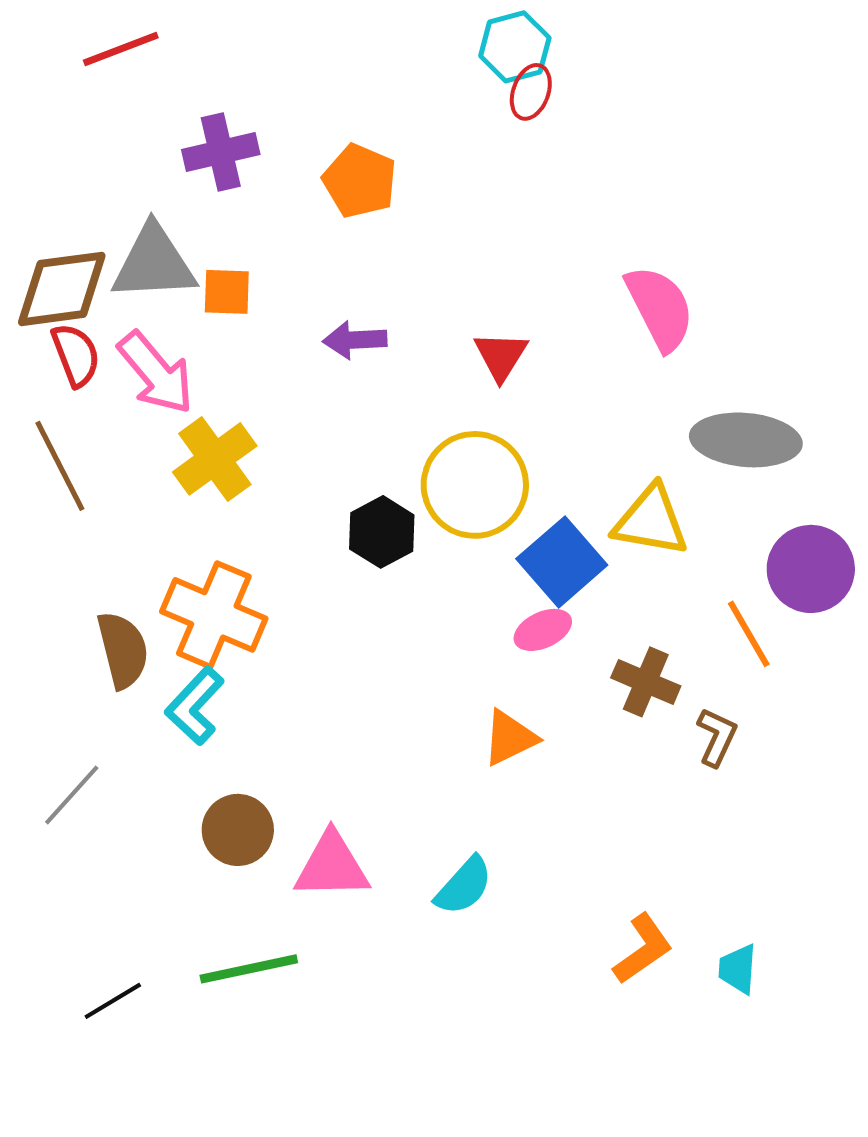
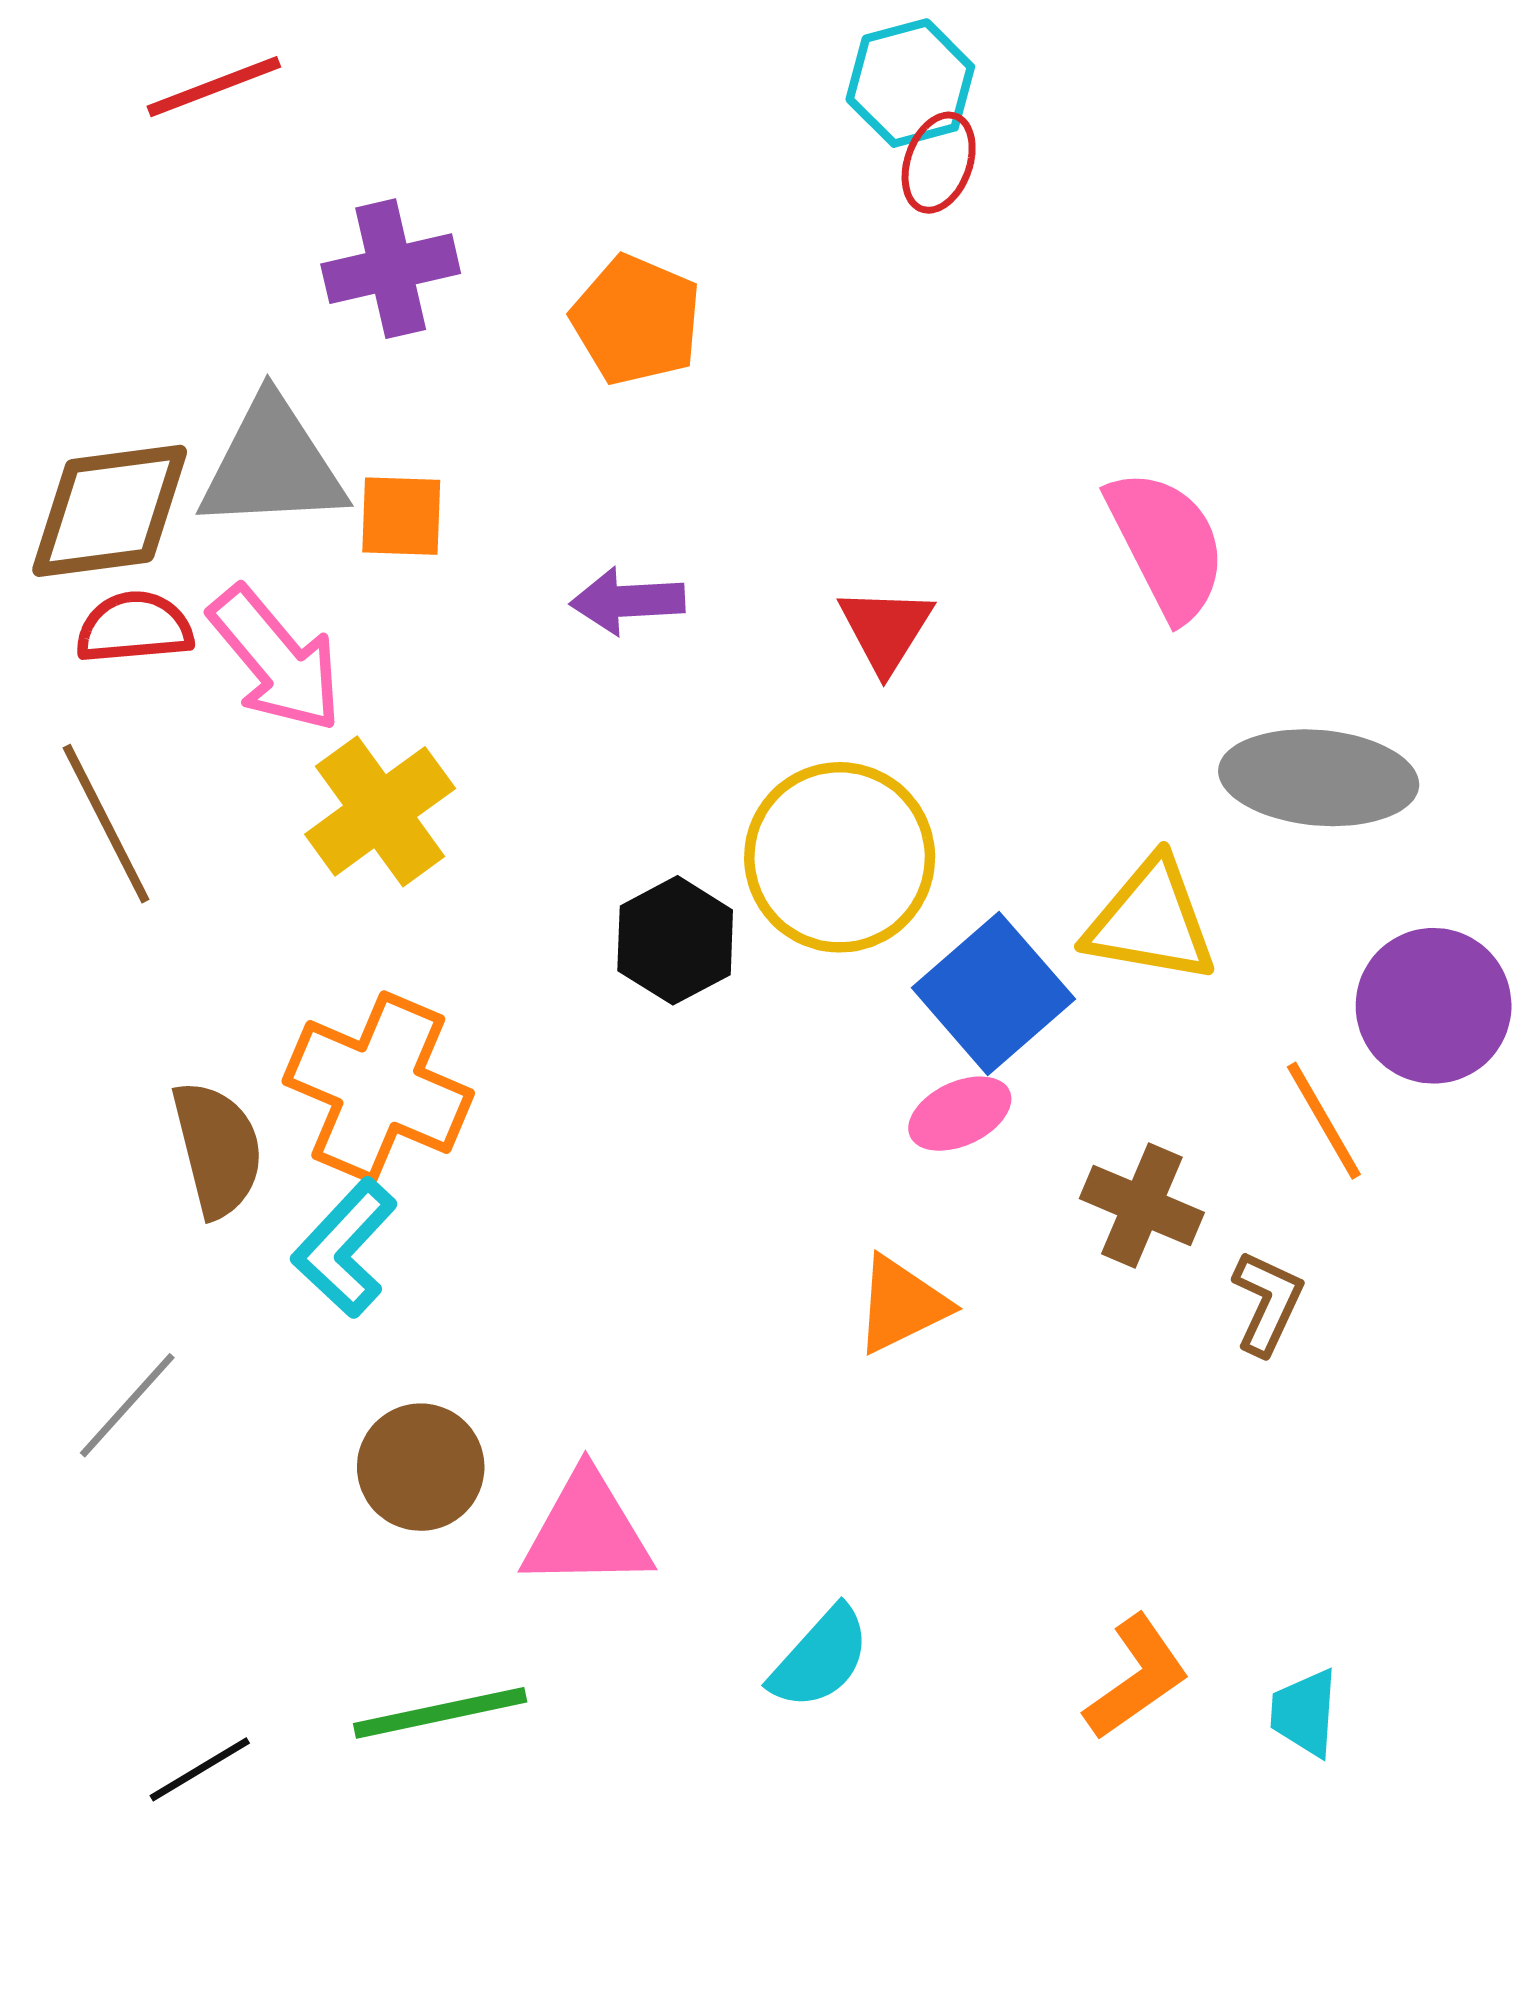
red semicircle: (76, 355) -> (134, 627), turned -74
cyan semicircle: (464, 886) -> (820, 1658), moved

